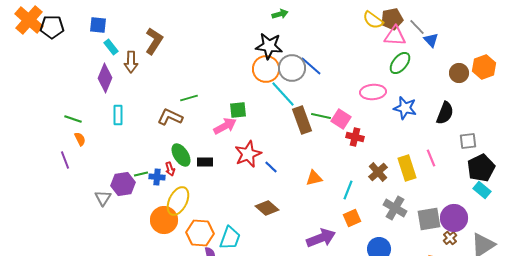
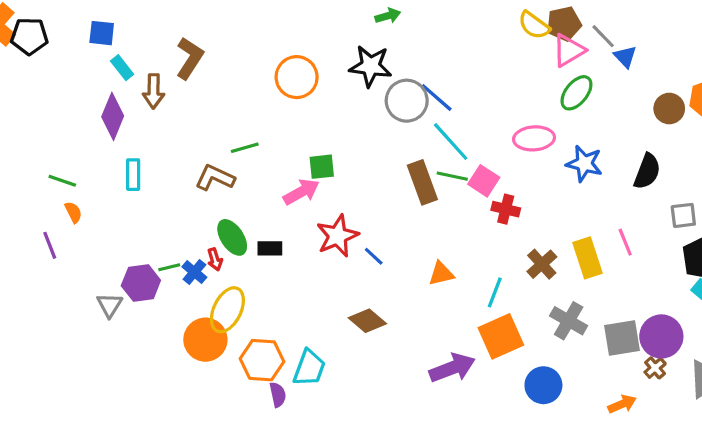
pink triangle: (395, 36) -> (569, 50), turned -35
orange circle: (266, 69) -> (297, 77), moved
cyan line: (283, 94) -> (451, 142), moved
blue cross: (157, 177) -> (194, 272), turned 35
orange square: (352, 218) -> (501, 336), size x1.6

